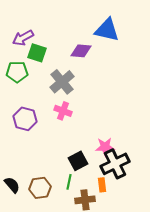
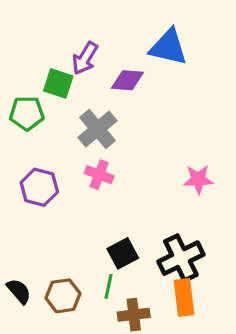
purple arrow: (23, 38) -> (85, 58), moved, turned -30
pink star: (105, 147) -> (198, 179), moved
orange rectangle: (102, 185) -> (184, 297), moved, size x1.6

